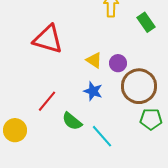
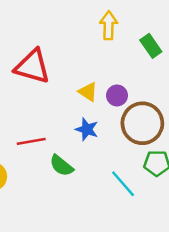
red line: (47, 101) -> (31, 141), turned 40
cyan line: (102, 136) -> (123, 184), moved

